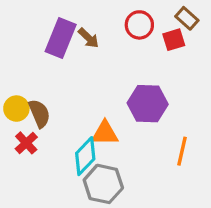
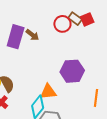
brown rectangle: (187, 18) -> (75, 19), moved
red square: (174, 40) -> (87, 19), moved

